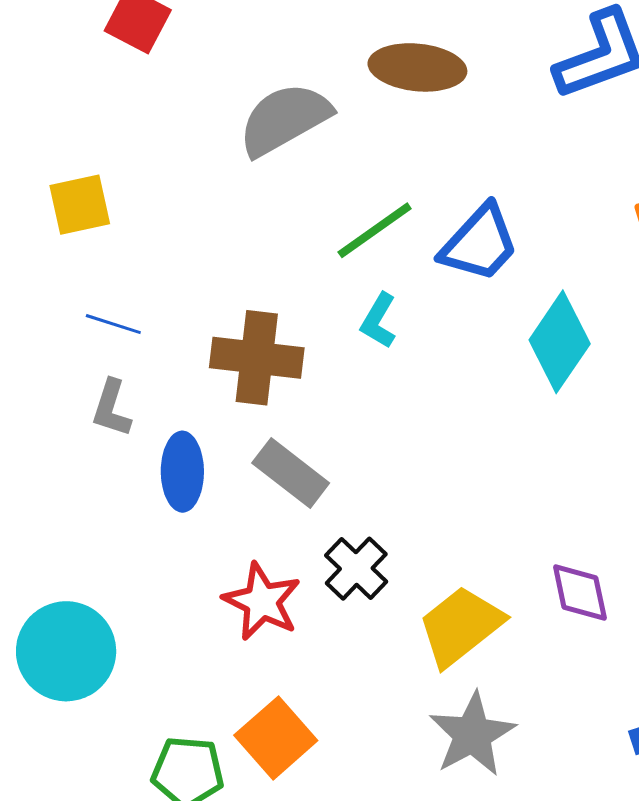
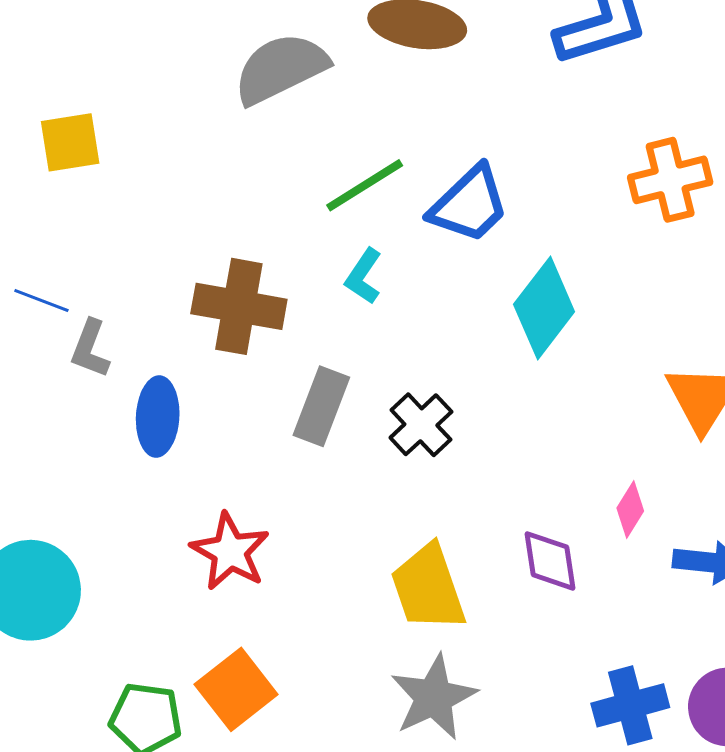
blue line: (113, 324) -> (41, 300), moved
gray rectangle: (291, 473) -> (321, 406), moved, turned 70
black cross: (356, 569) -> (421, 425), moved
yellow trapezoid: (461, 626) -> (428, 588), turned -74

